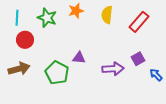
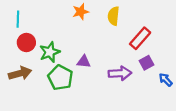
green star: (47, 18) -> (50, 52), moved, turned 30
red rectangle: (139, 22) -> (140, 38), moved

